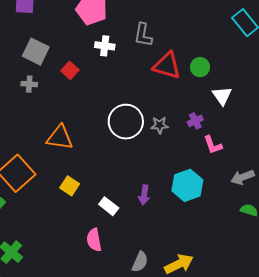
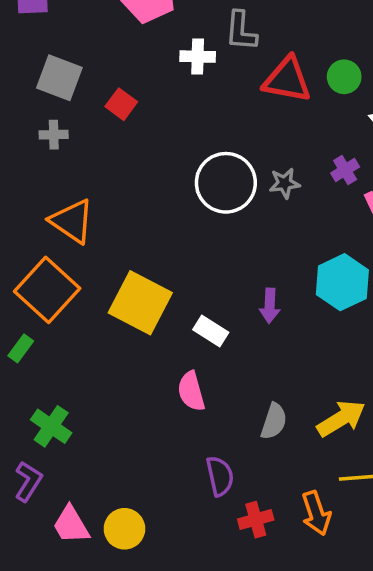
white cross: (105, 46) -> (198, 57), moved
orange triangle: (60, 138) -> (72, 221), moved, turned 32
yellow square: (70, 186) -> (140, 303), size x1.8

